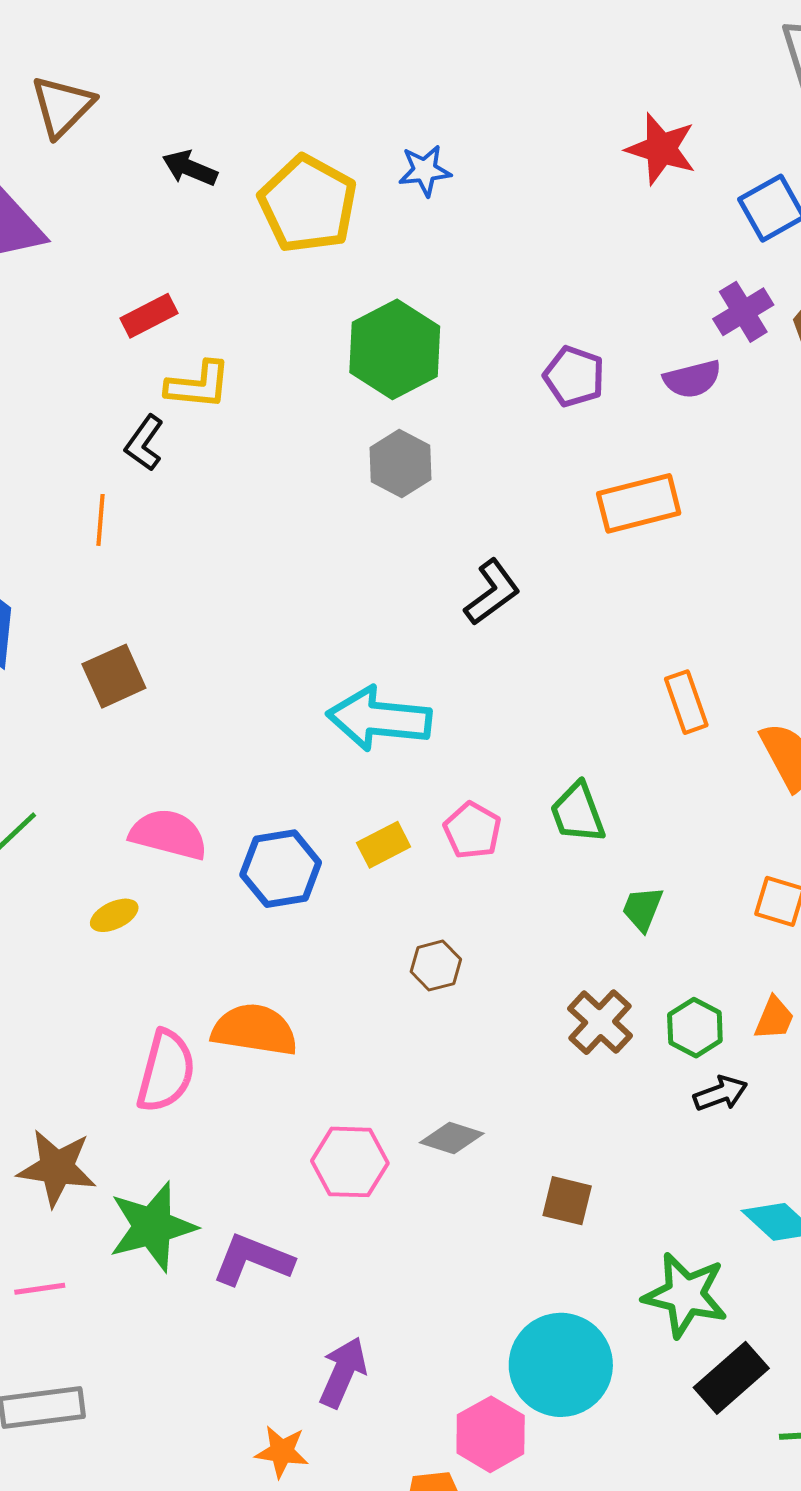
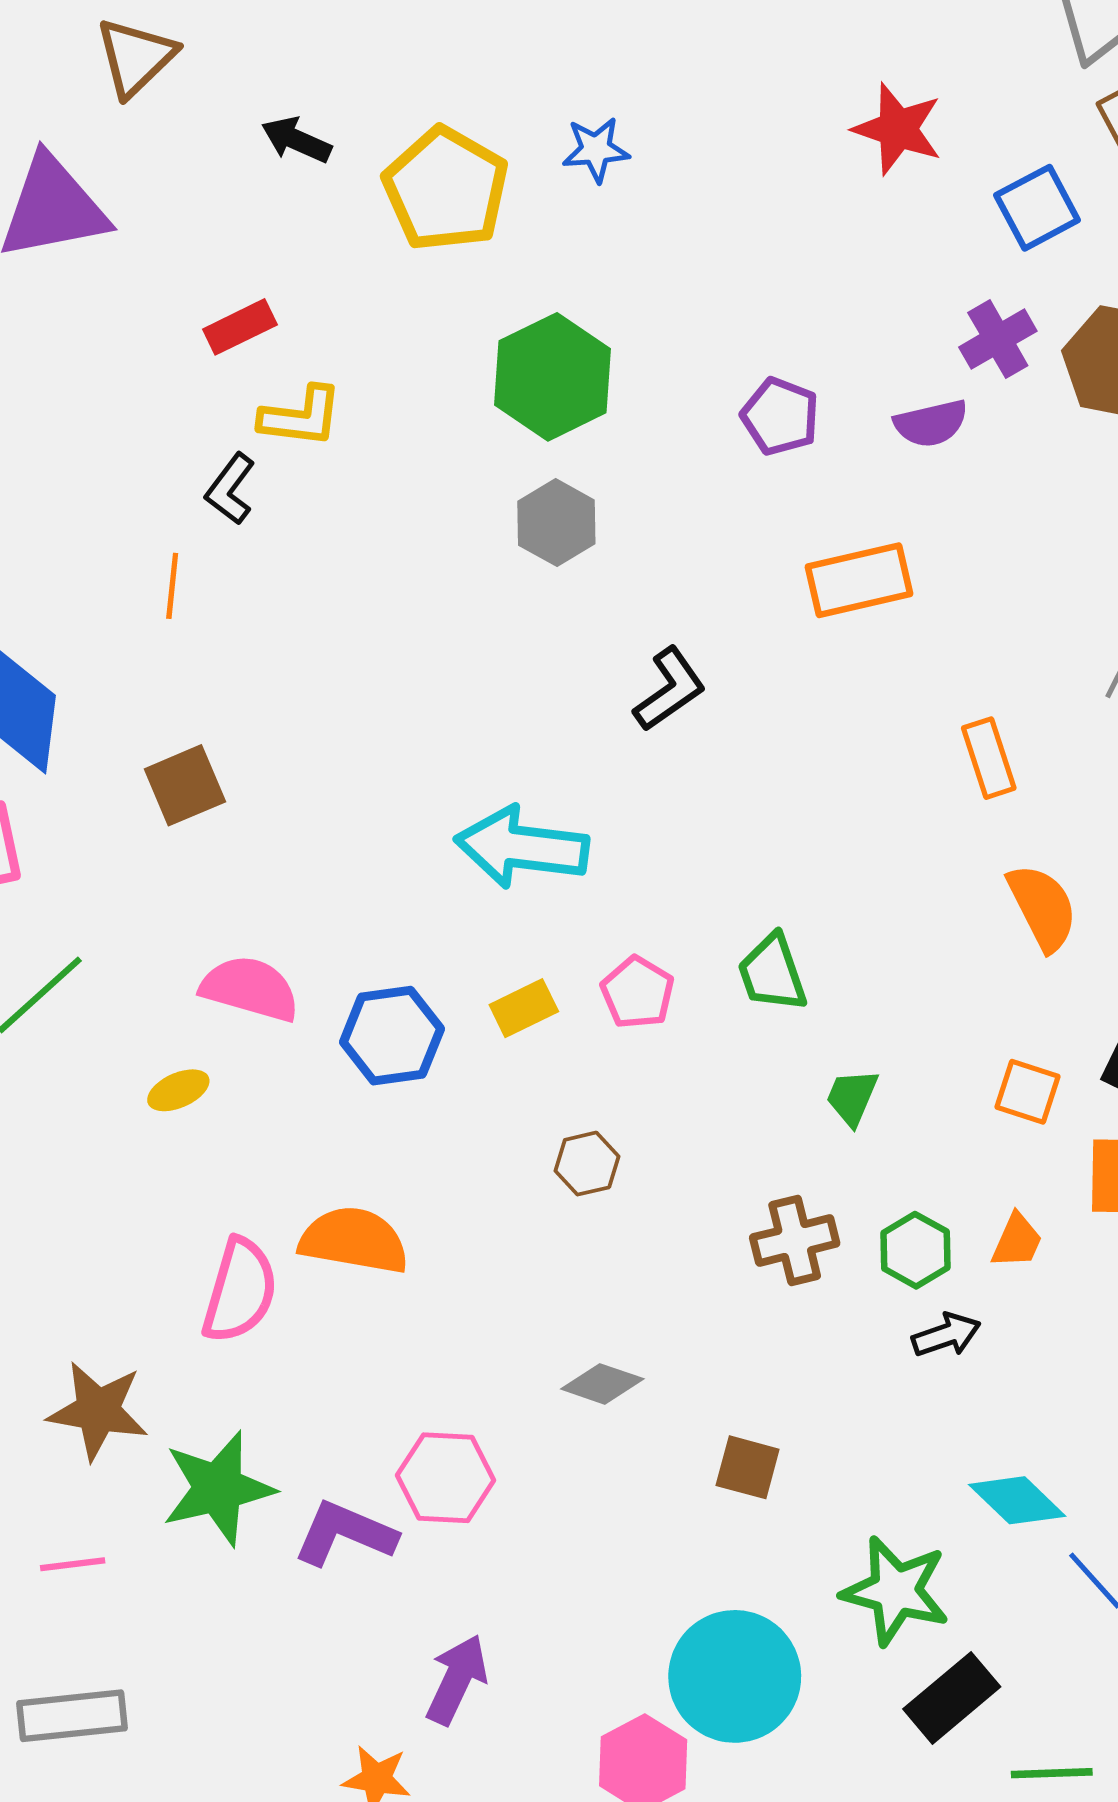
orange rectangle: (686, 702) -> (989, 758), moved
brown cross: (600, 1022) -> (795, 1240), turned 32
pink hexagon: (350, 1162) -> (446, 1478), moved

